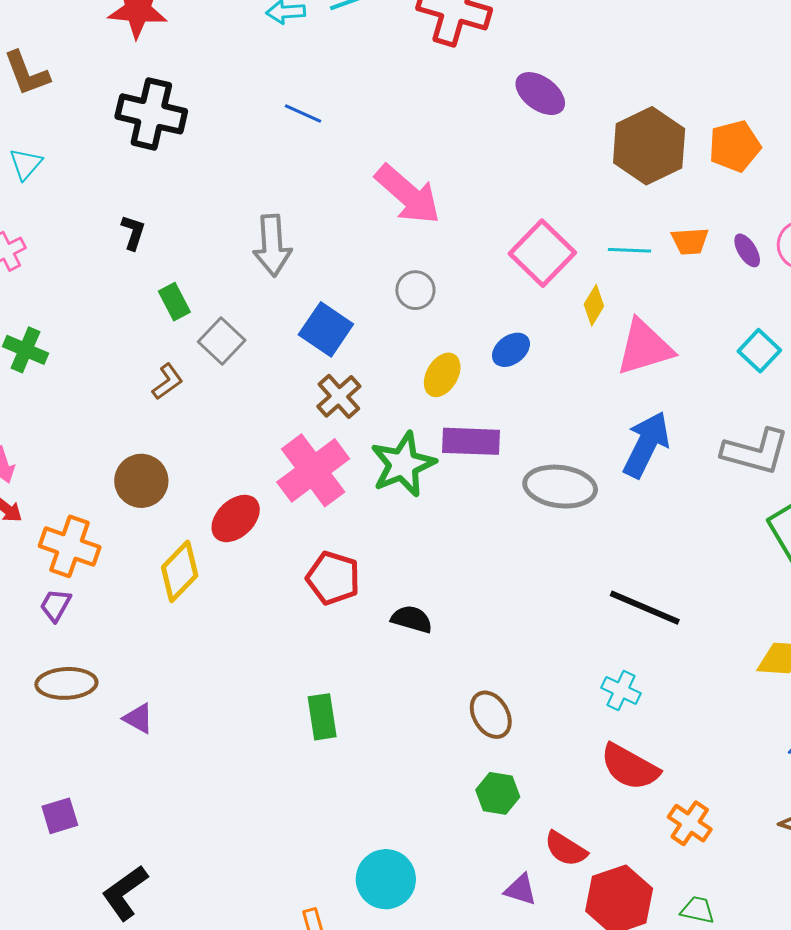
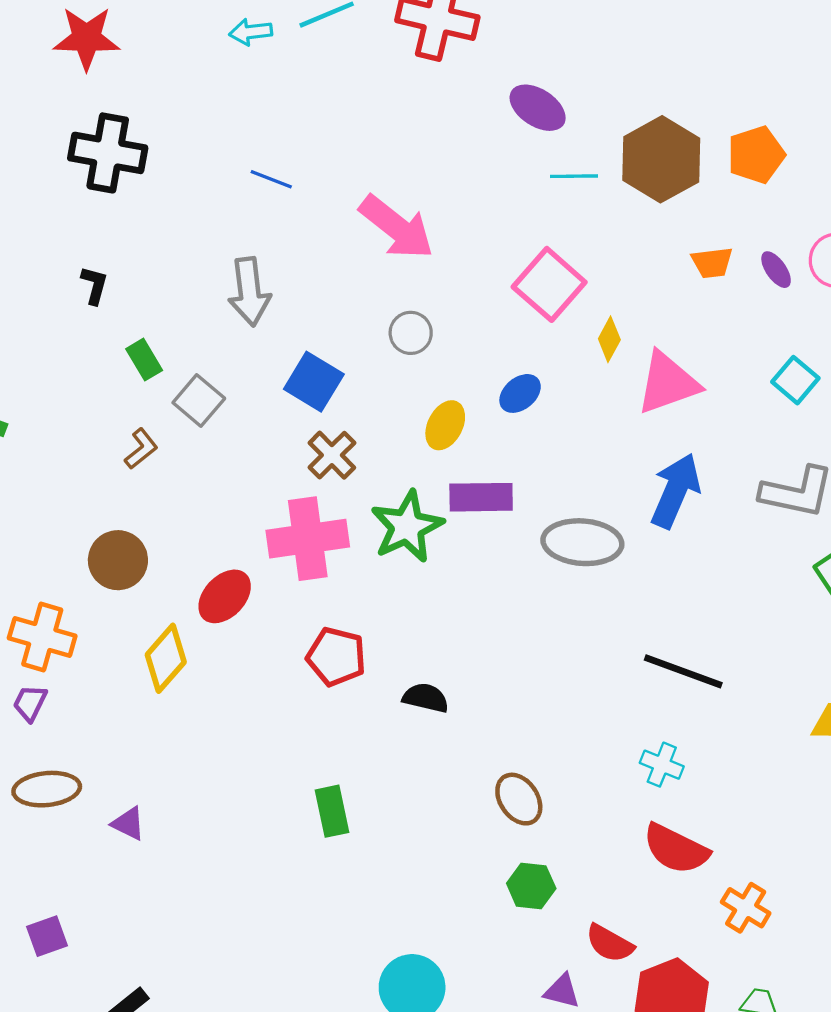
blue line: (303, 114) -> (271, 179), moved
cyan line: (630, 250) -> (574, 176), moved
pink cross: (313, 470) -> (308, 539), turned 32

